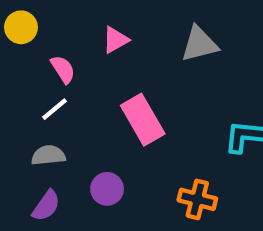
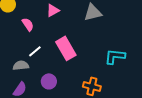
white line: (55, 109) -> (35, 51), moved

